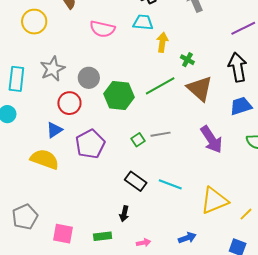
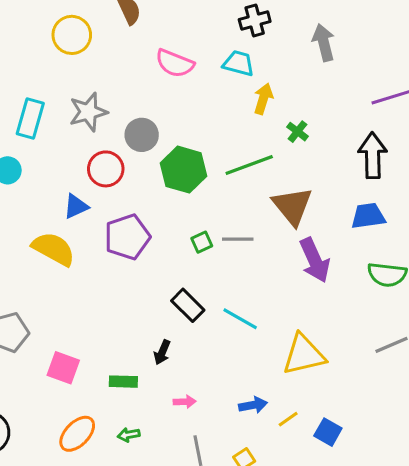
brown triangle: (200, 88) -> (292, 206), moved
yellow line: (246, 214) -> (288, 419), moved

